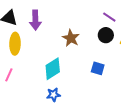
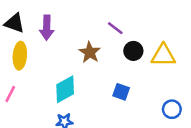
purple line: (109, 17) -> (115, 28), moved

